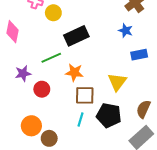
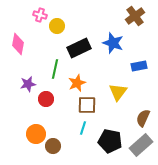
blue star: (126, 31) -> (113, 43), moved, size x1.5
green line: (51, 58) -> (55, 69), turned -54
orange star: (74, 72) -> (77, 83), turned -30
black pentagon: (109, 115) -> (110, 141), moved

